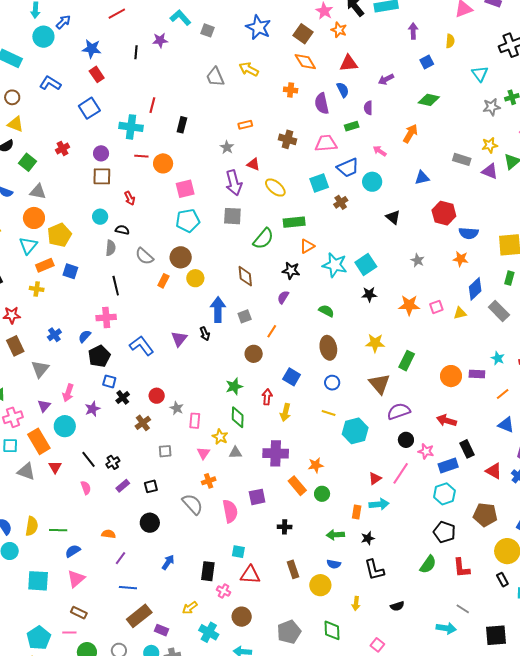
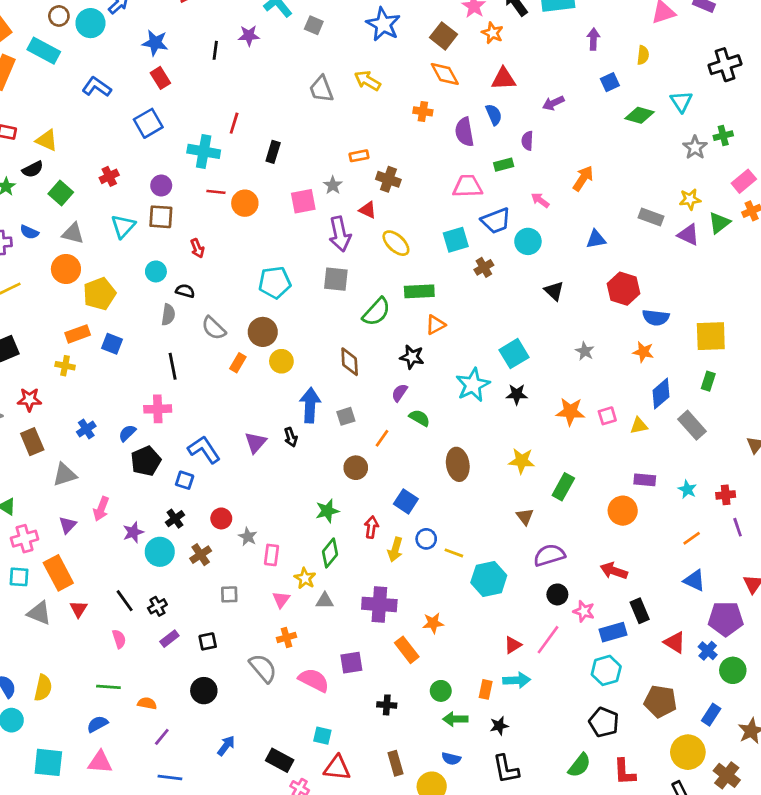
brown circle: (12, 97) -> (59, 16), moved
green diamond: (429, 100) -> (640, 115), moved
gray star: (492, 107) -> (695, 147), turned -30
brown cross: (287, 139) -> (388, 179), moved
pink square: (185, 189) -> (303, 201), moved
cyan triangle: (28, 246) -> (123, 226), moved
cyan star: (335, 265) -> (473, 385), moved, turned 30
green semicircle: (326, 311) -> (419, 418), moved
gray triangle: (40, 369) -> (65, 475), turned 30
purple rectangle: (477, 374) -> (645, 480), moved
blue square: (109, 381) -> (185, 480), moved
blue circle: (332, 383) -> (426, 539), moved
brown triangle: (379, 384) -> (525, 517), size x0.6
green diamond: (238, 417) -> (330, 553), turned 35
cyan circle: (65, 426) -> (160, 552), moved
green circle: (322, 494) -> (441, 691), moved
pink semicircle: (230, 511) -> (314, 680), turned -55
green line: (58, 530) -> (108, 687), moved
black rectangle: (208, 571) -> (280, 760), turned -72
pink triangle: (76, 579) -> (100, 762), turned 42

